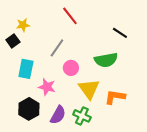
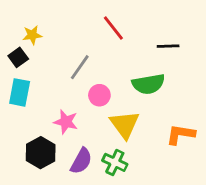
red line: (70, 16) -> (113, 28), moved
black line: (120, 33) -> (168, 46), turned -35
cyan rectangle: (26, 69) -> (20, 92), moved
orange L-shape: (115, 97) -> (181, 134), moved

